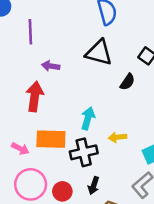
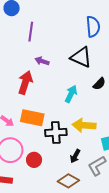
cyan arrow: (88, 118) -> (71, 94), moved
yellow arrow: (117, 137) -> (84, 125), size x1.6
black arrow: (94, 186) -> (75, 156), moved

